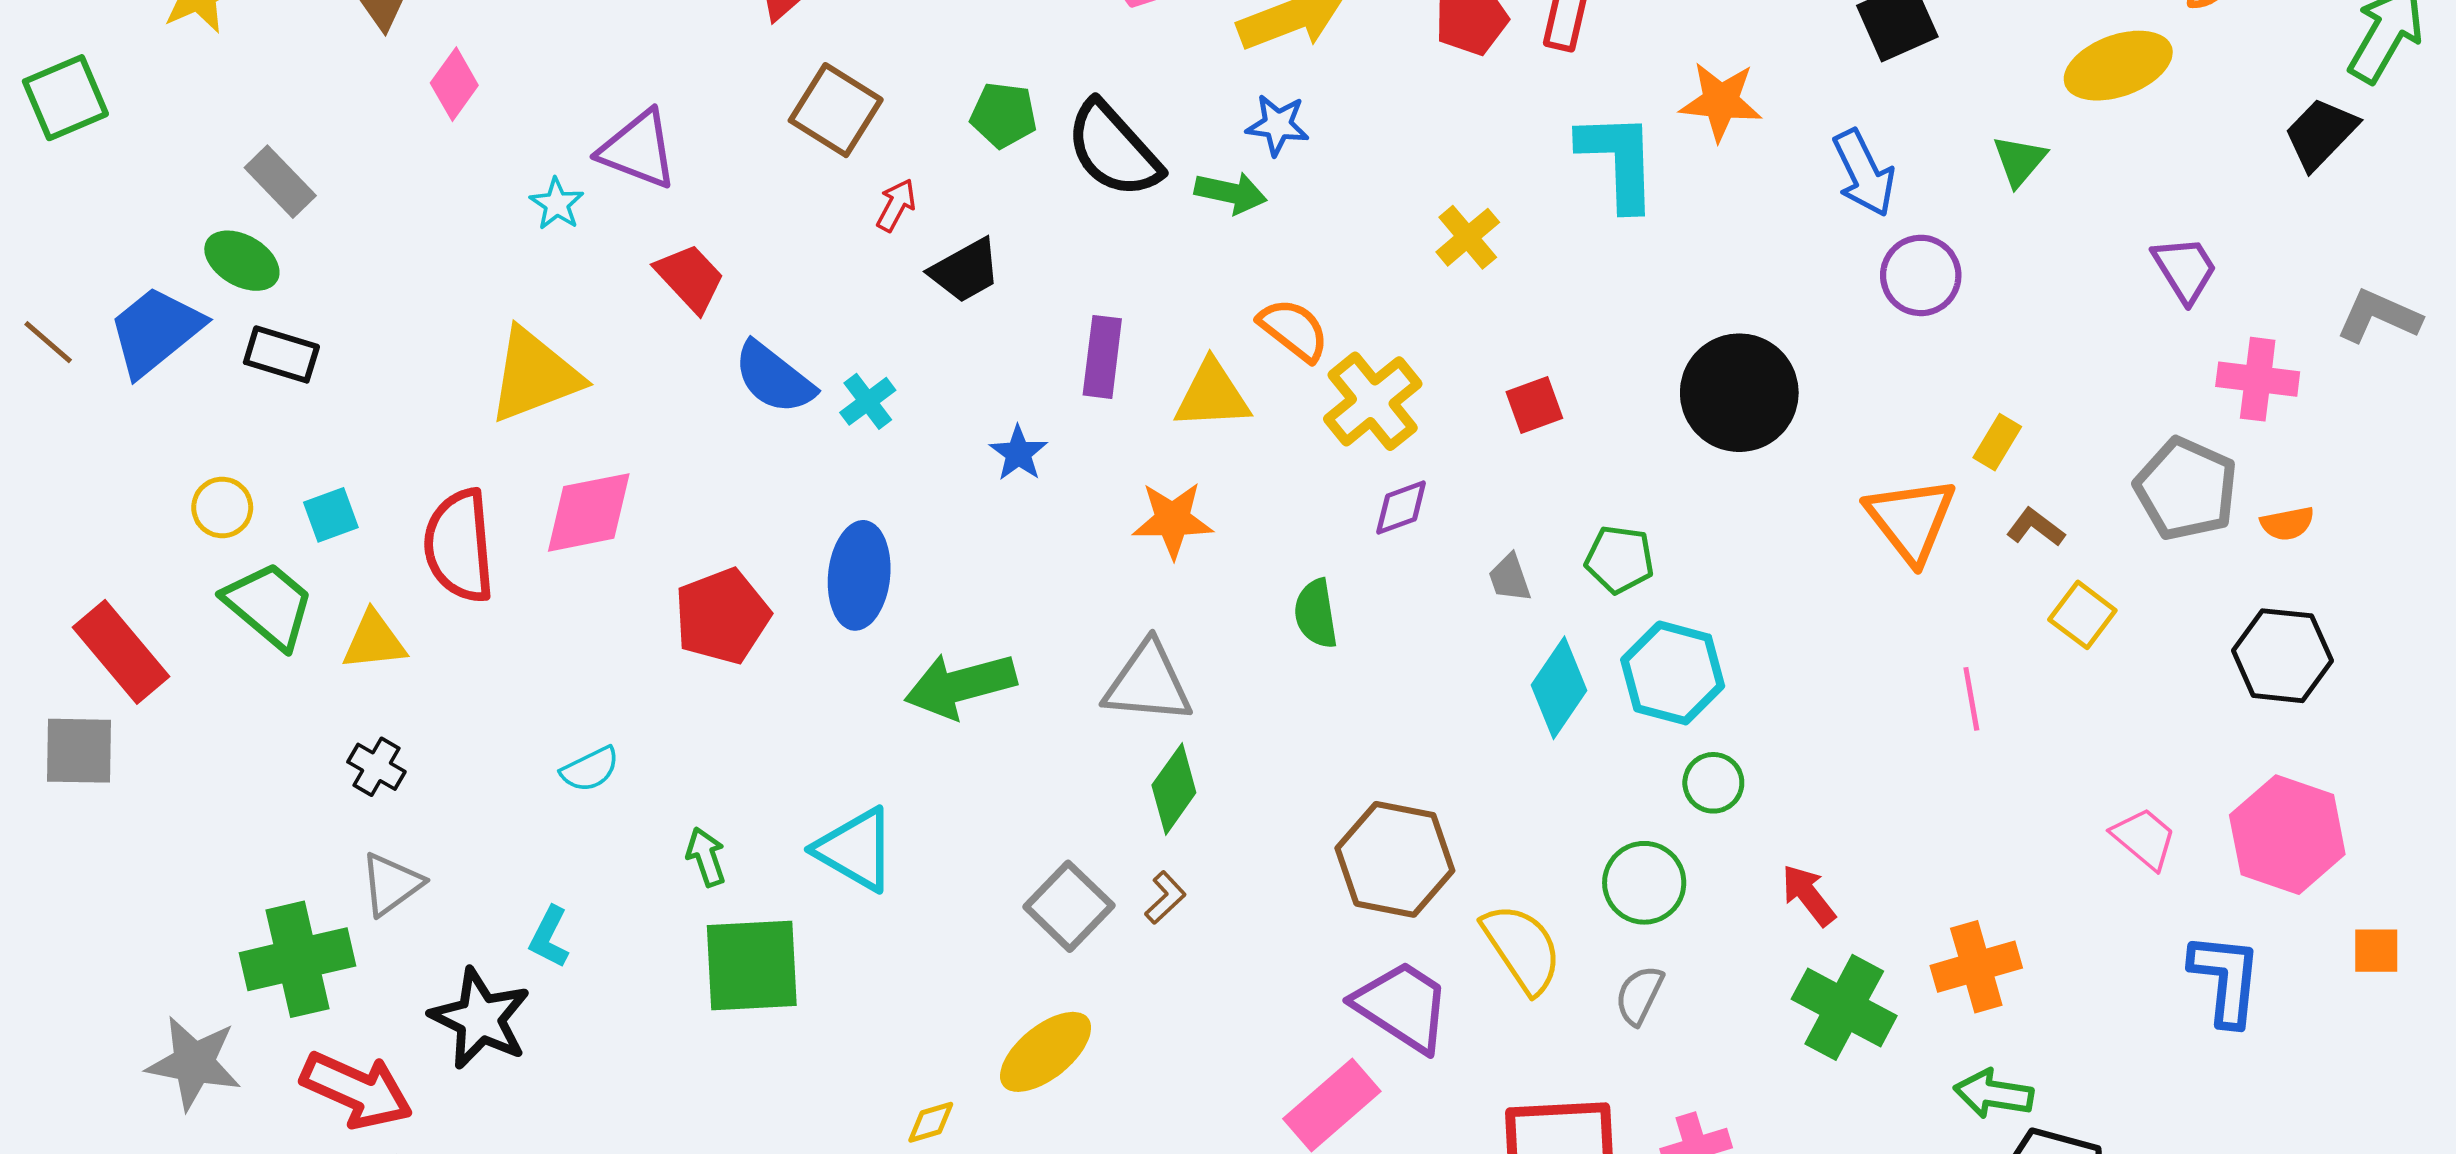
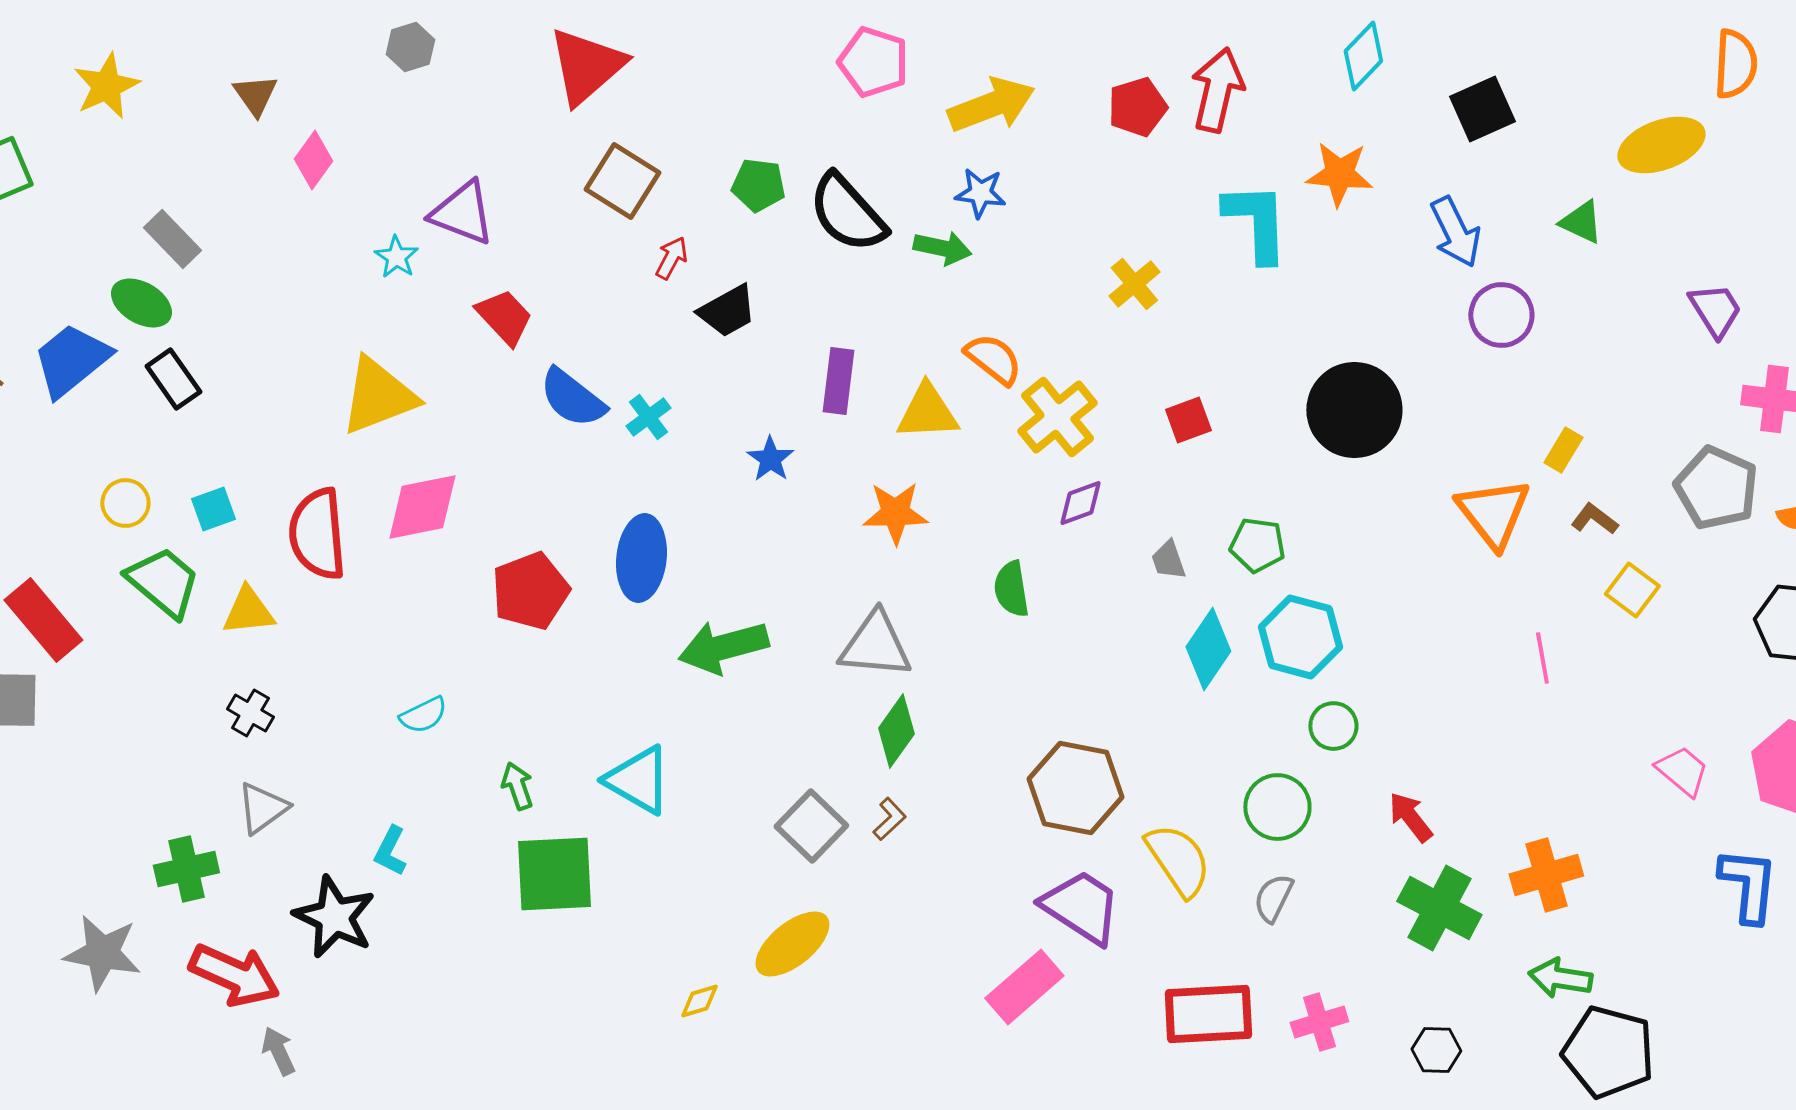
green triangle: (2019, 161) -> (1581, 222), turned -45
black rectangle: (281, 354) -> (173, 379), turned 38
green cross: (297, 959) -> (186, 869), size x0.7

